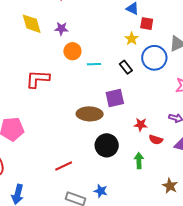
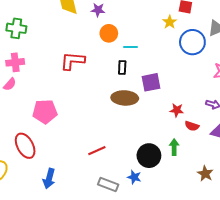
black rectangle: (126, 67) -> (122, 68), moved, turned 40
black circle: (107, 145) -> (149, 156), moved

